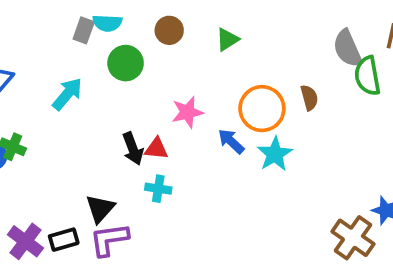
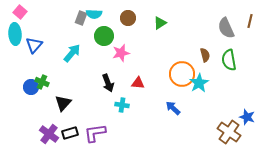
green semicircle: (367, 76) -> (229, 60), moved
orange circle: (262, 109) -> (182, 74), moved
pink star: (187, 112) -> (121, 53), moved
blue arrow: (231, 141) -> (173, 108), moved
red triangle: (156, 149) -> (138, 83), moved
cyan star: (275, 154) -> (199, 83), moved
black triangle: (100, 209) -> (63, 103), moved

